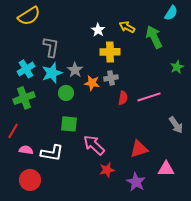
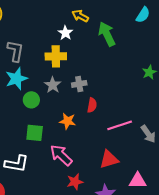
yellow arrow: (127, 27) -> (80, 16), moved
green arrow: (154, 37) -> (107, 34), moved
yellow cross: (110, 52) -> (56, 56), moved
gray star: (75, 70) -> (53, 85), moved
orange star: (92, 83) -> (67, 121), moved
pink line: (149, 97) -> (120, 125), moved

